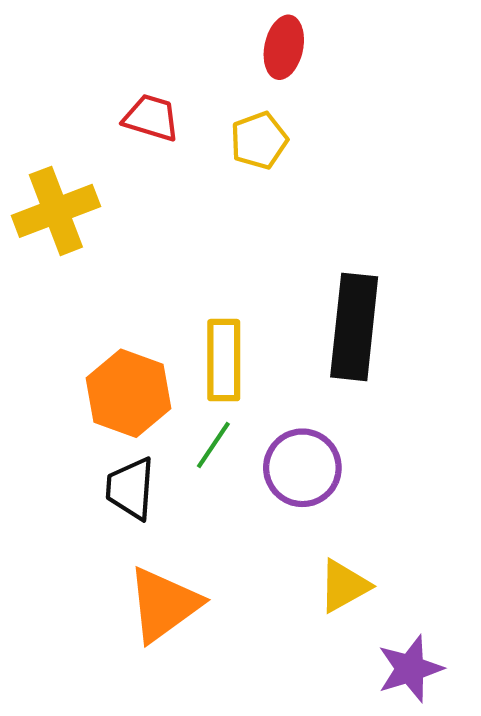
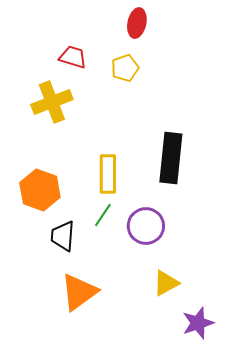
yellow cross: (56, 211) -> (52, 102), moved
orange hexagon: (128, 393) -> (40, 190), moved

